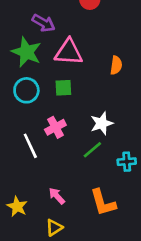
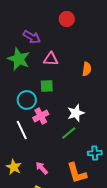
pink triangle: (69, 52) -> (51, 59), size x0.7
cyan circle: (26, 90) -> (27, 100), moved
cyan cross: (127, 162) -> (95, 153), moved
yellow star: (17, 206) -> (14, 167), moved

